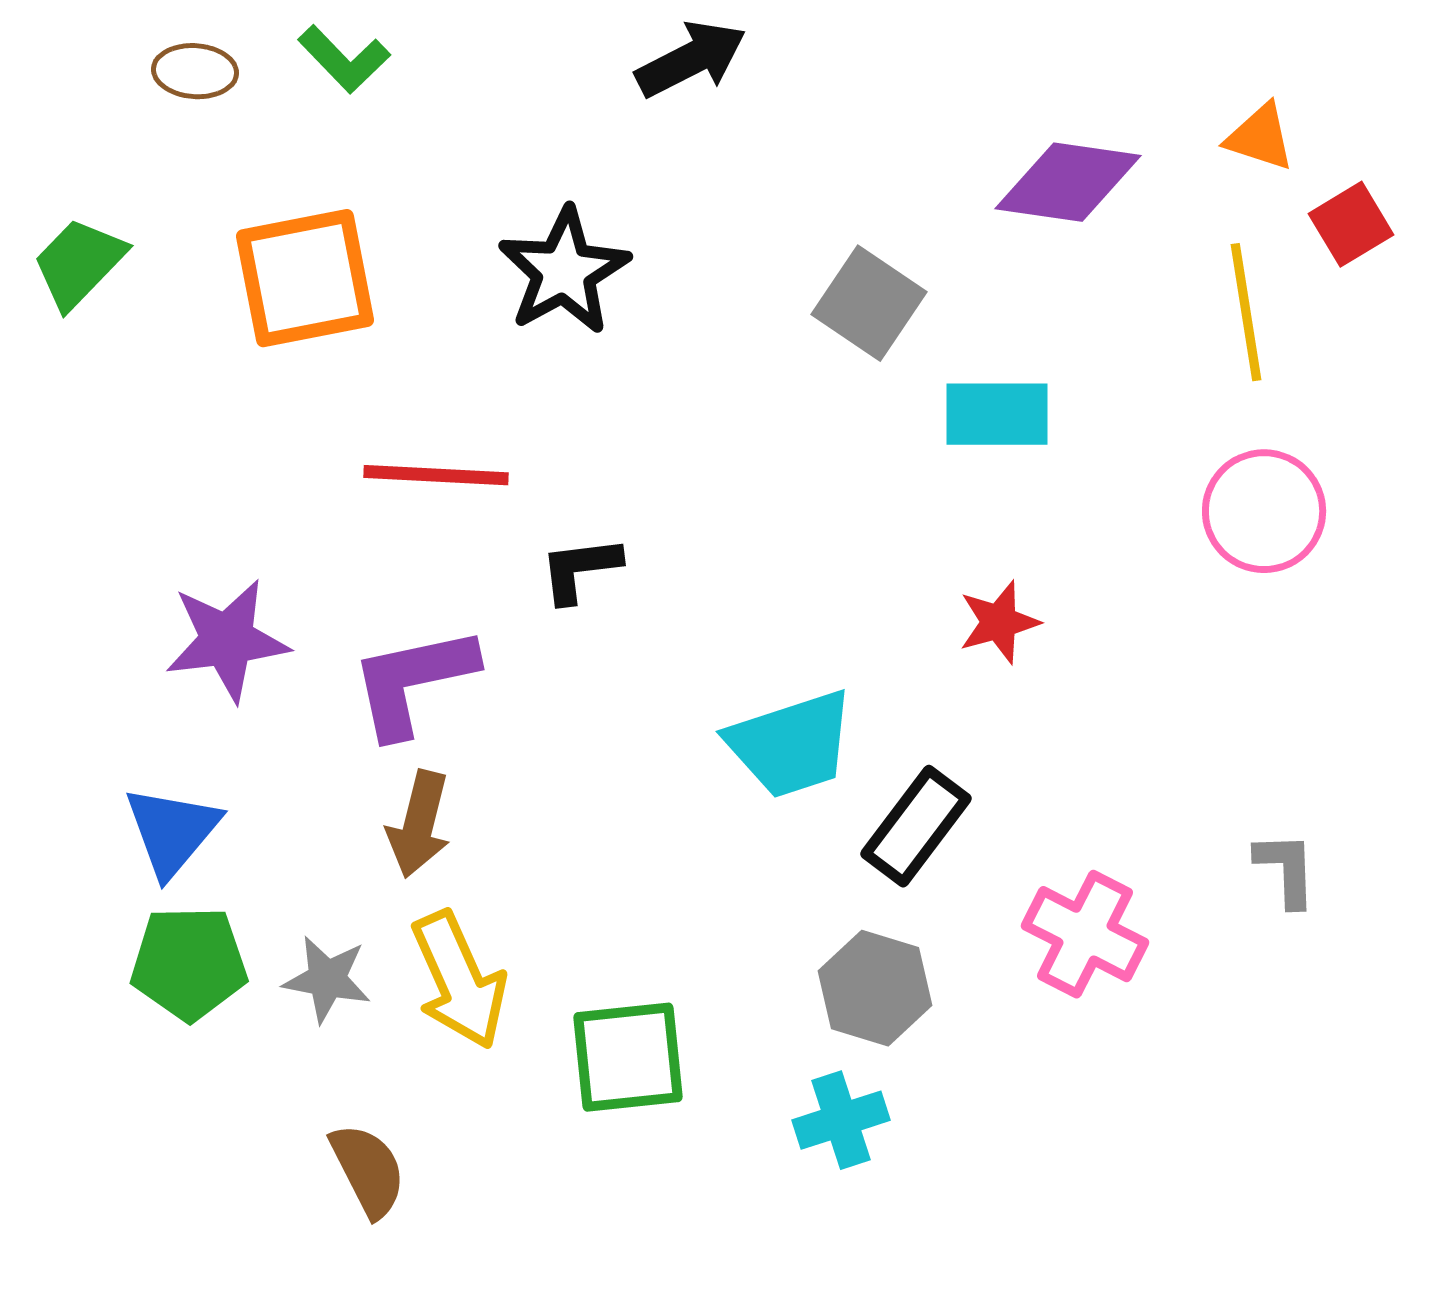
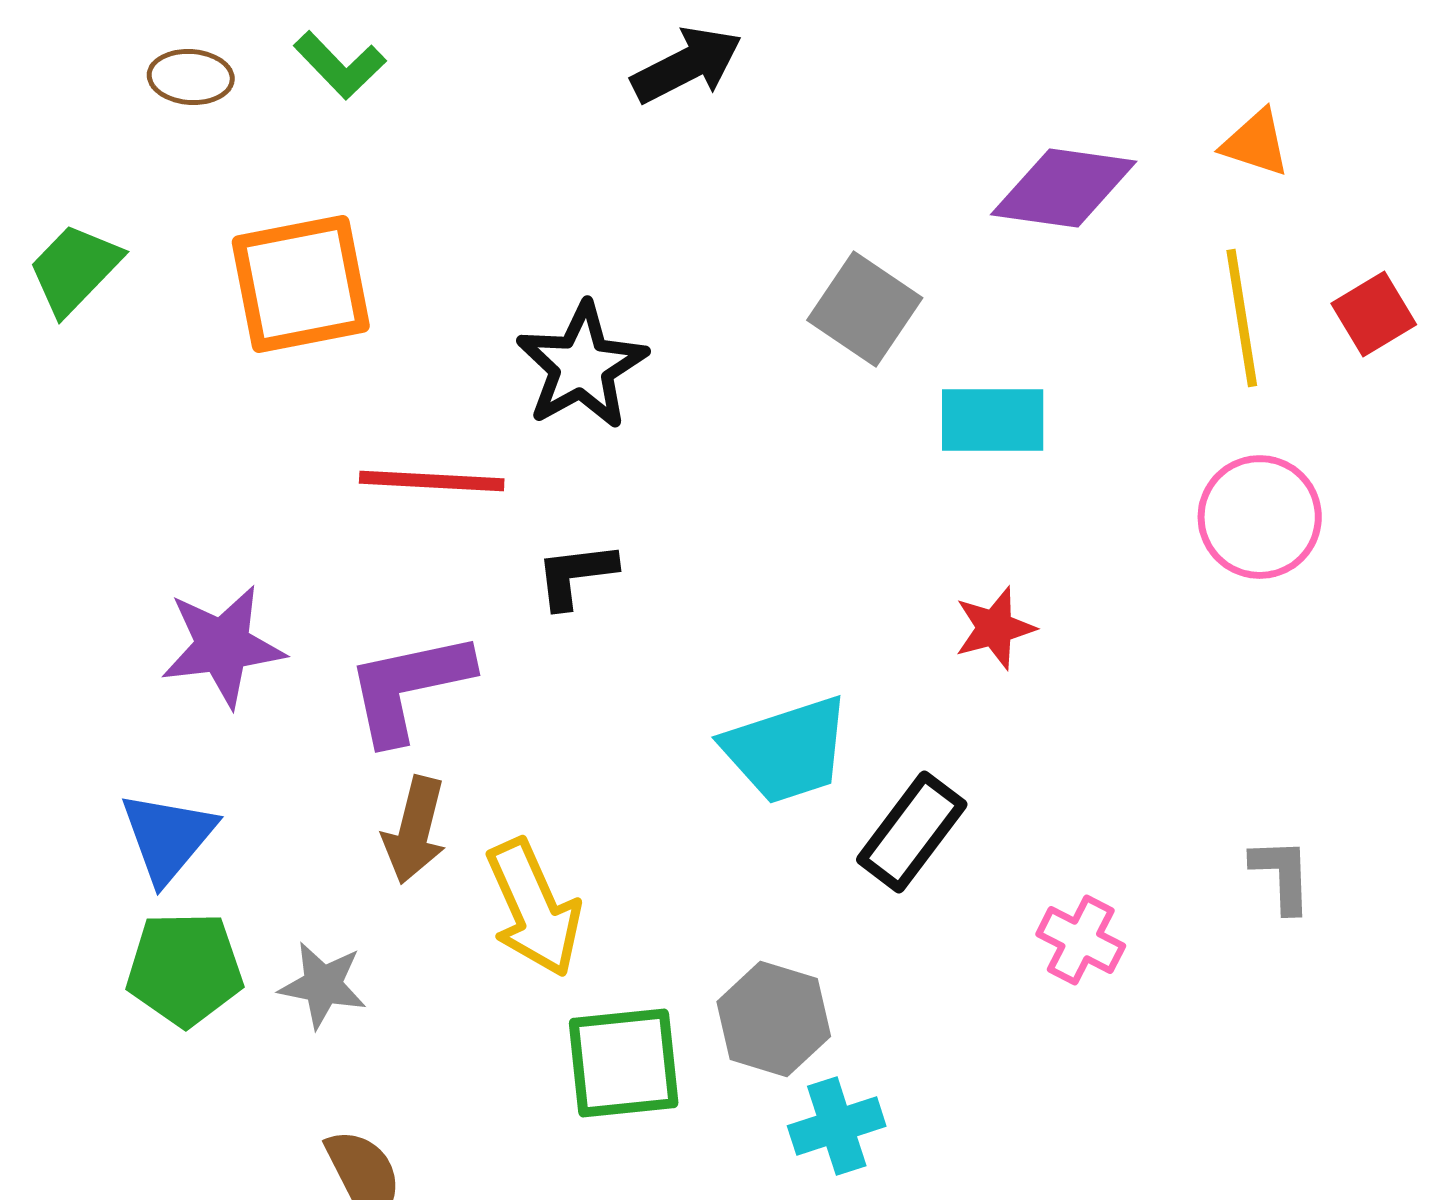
red square: (1351, 224) -> (1374, 314), moved
black star: (564, 271) -> (582, 366), moved
pink cross: (1085, 934) -> (1081, 940), size x0.7
yellow arrow: (459, 980) -> (534, 908), moved
gray hexagon: (875, 988) -> (774, 1019), moved

